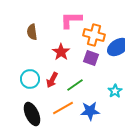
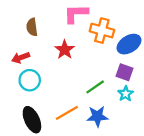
purple square: (91, 58) -> (124, 72), moved
red arrow: (52, 80) -> (21, 58), moved, turned 42
green line: (75, 85) -> (95, 87), moved

